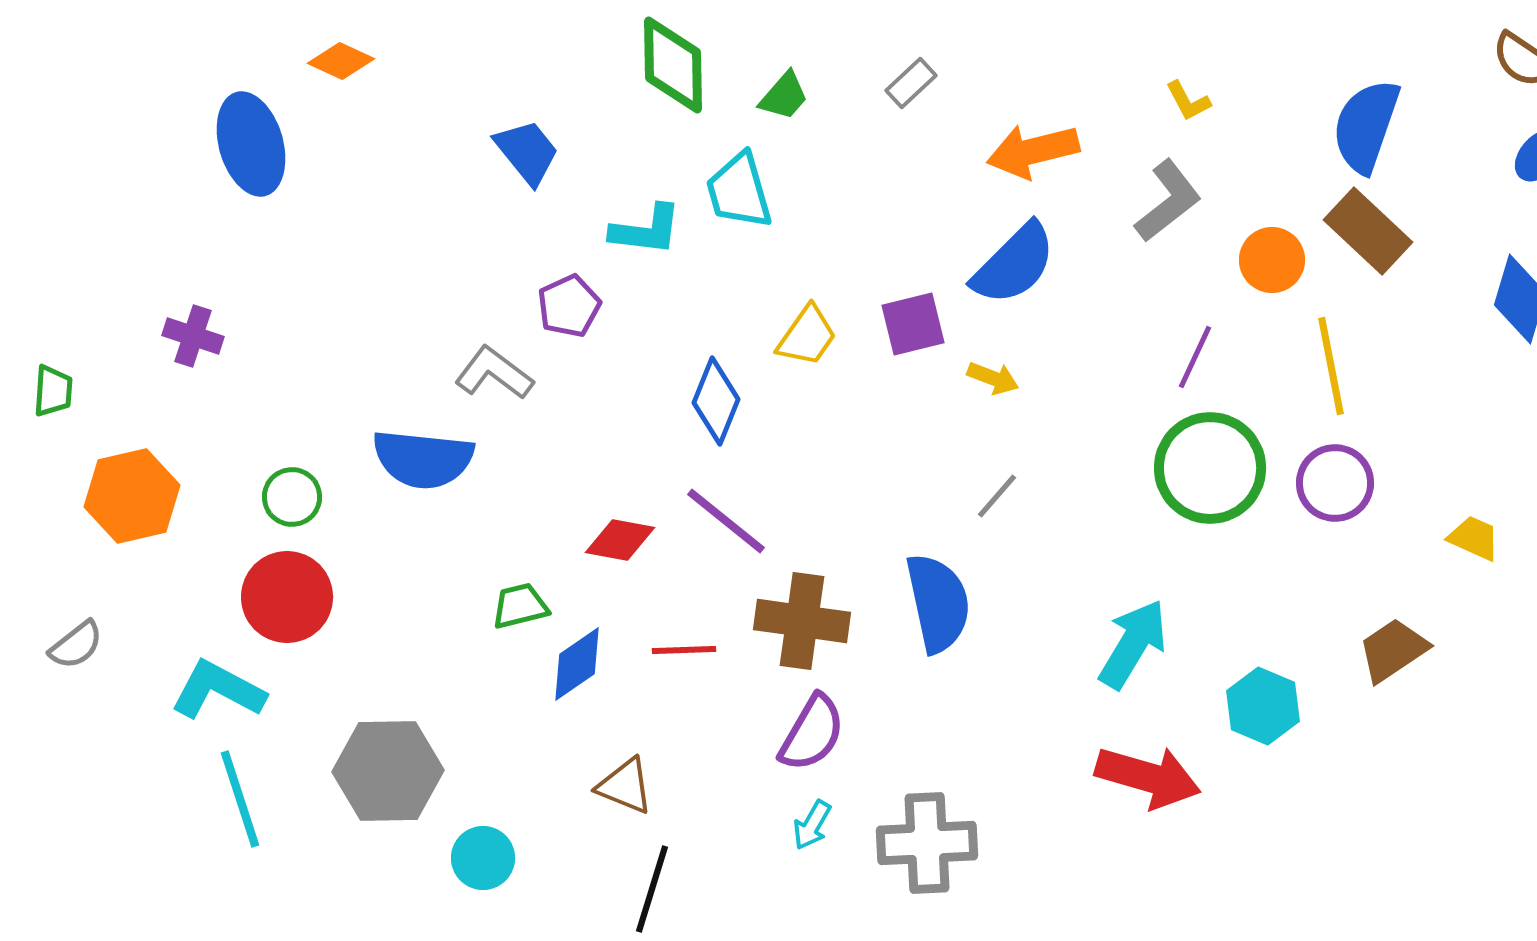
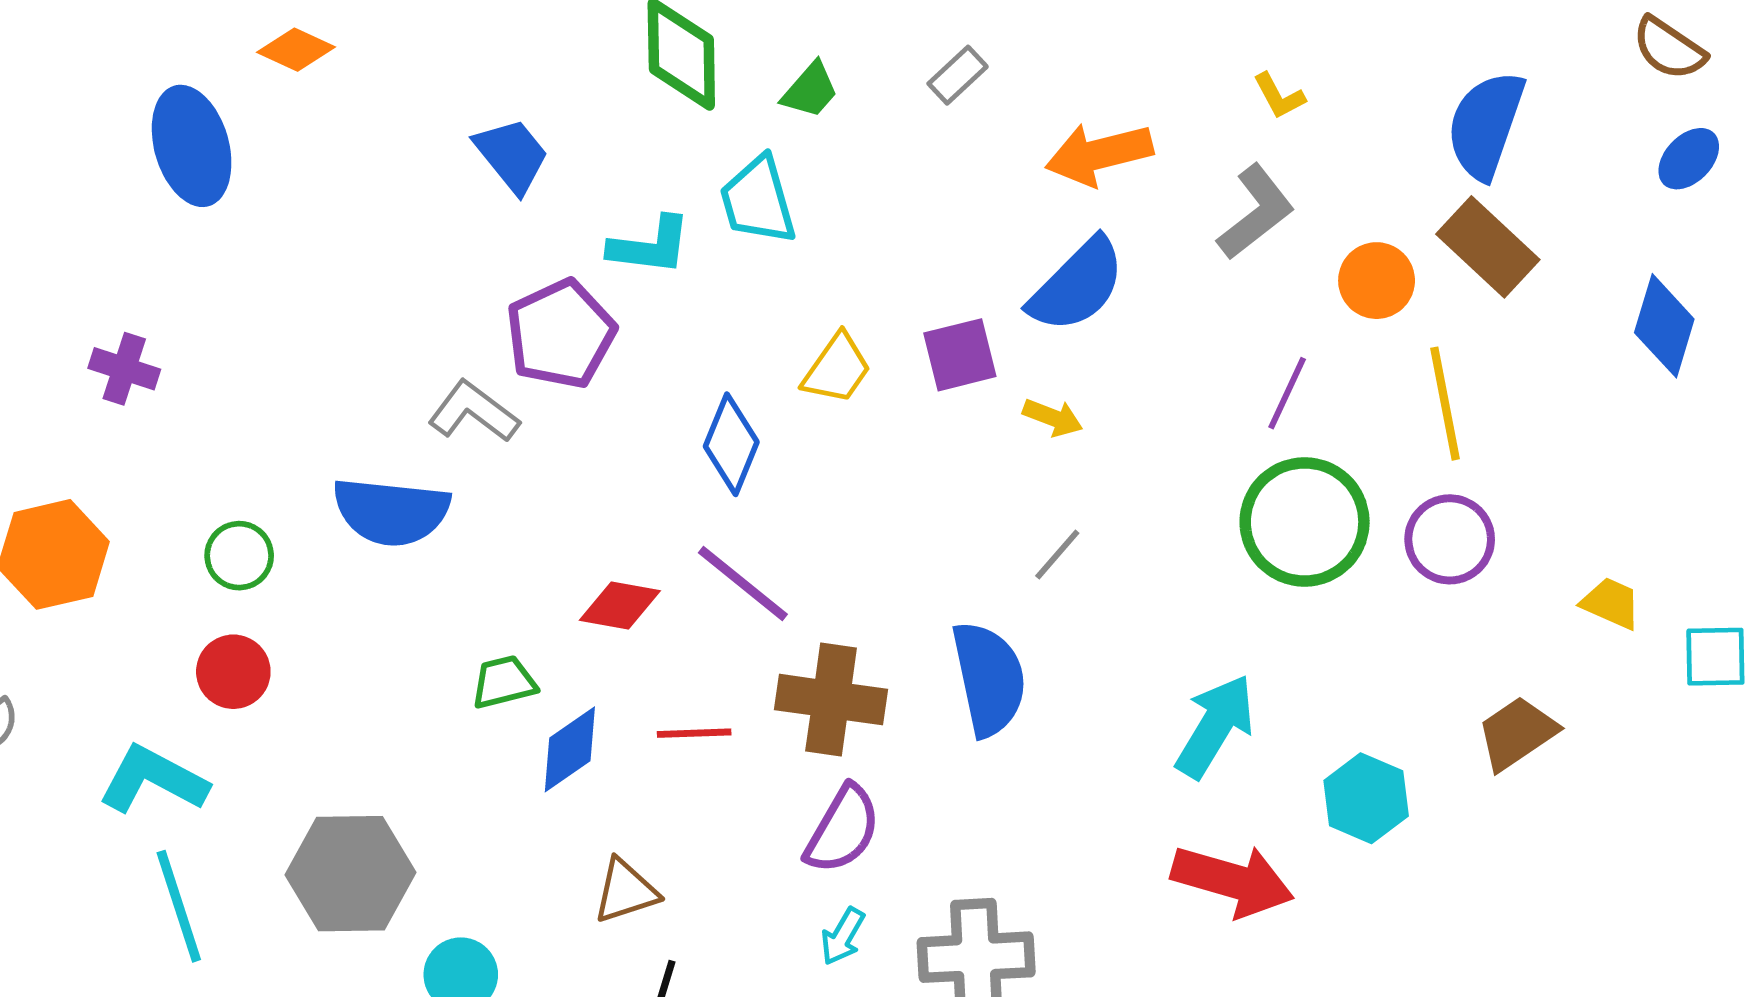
purple pentagon: (569, 306) -> (561, 334), size x1.5
red circle: (287, 597) -> (233, 672), size x0.7
brown triangle: (625, 786) -> (626, 891), turned -40

